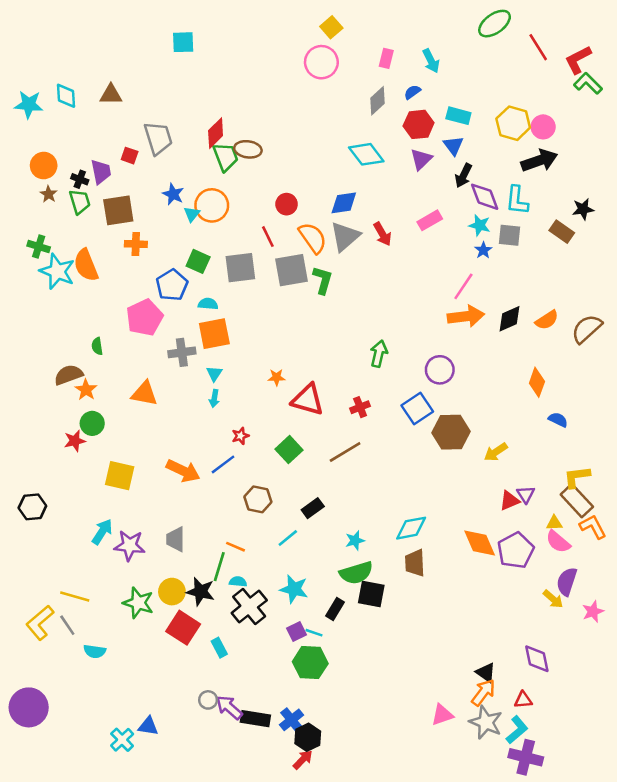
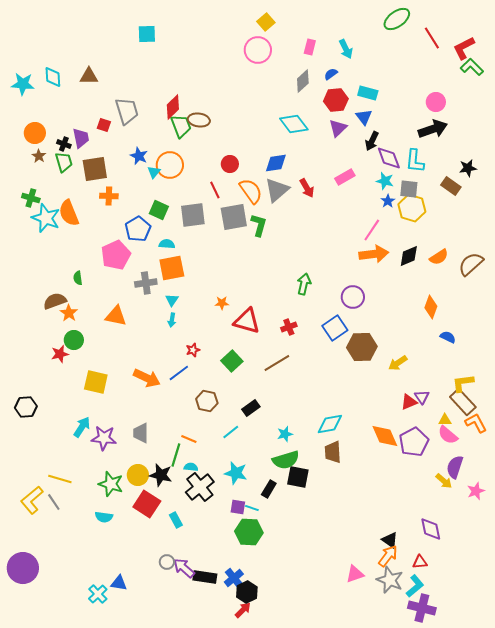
yellow hexagon: (513, 123) -> (412, 208), moved
purple square: (296, 631) -> (238, 507), turned 35
cyan semicircle: (95, 651) -> (104, 517), moved

